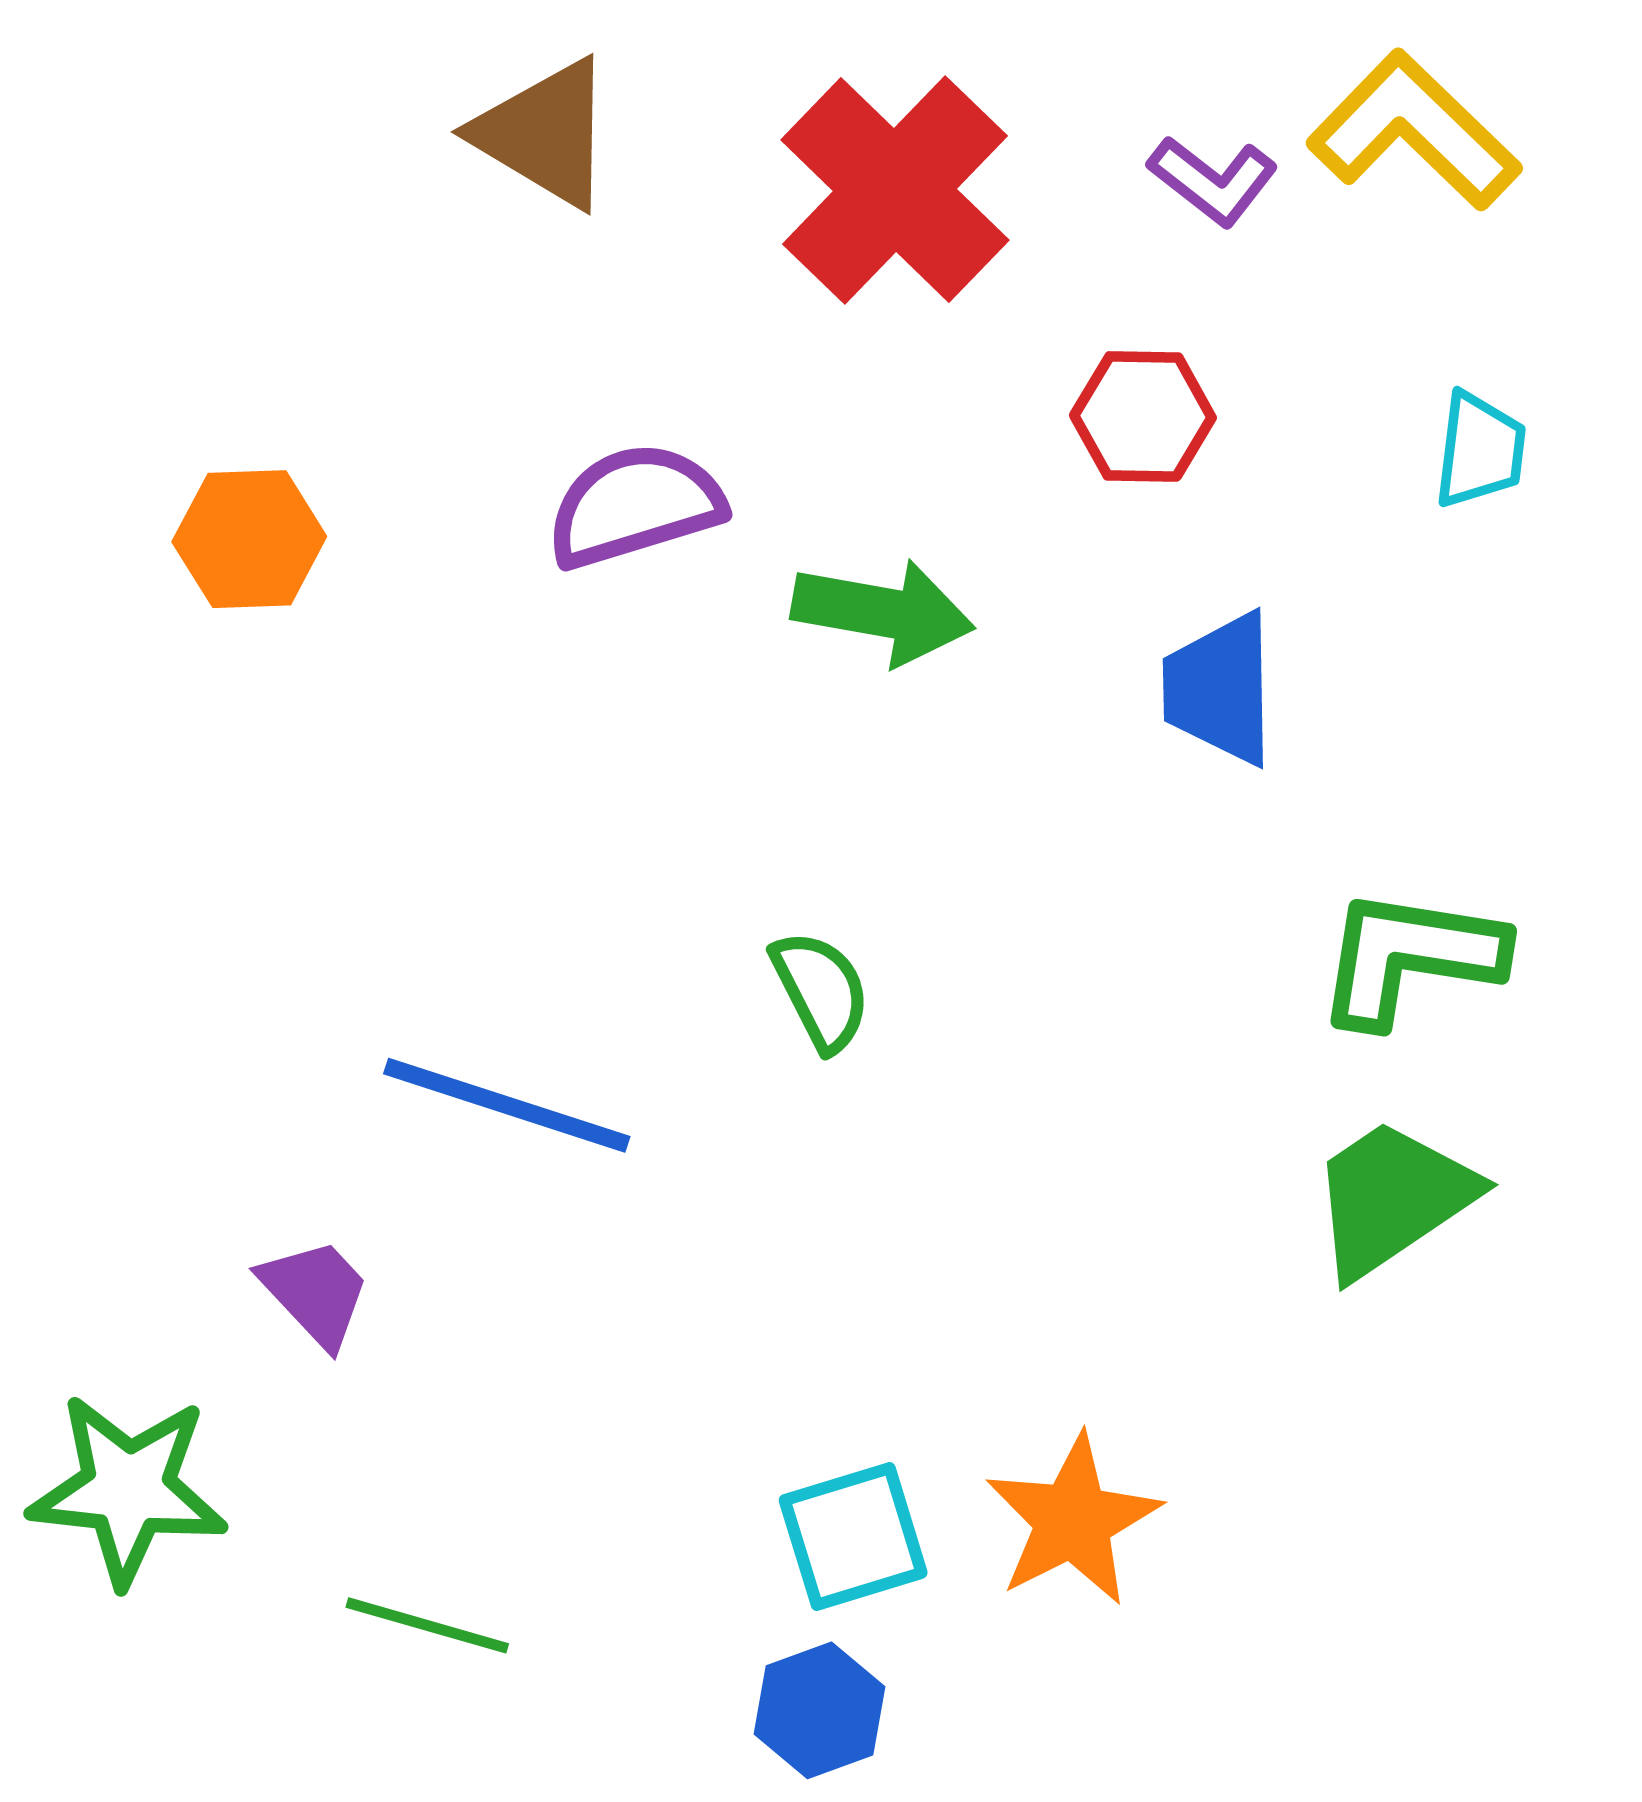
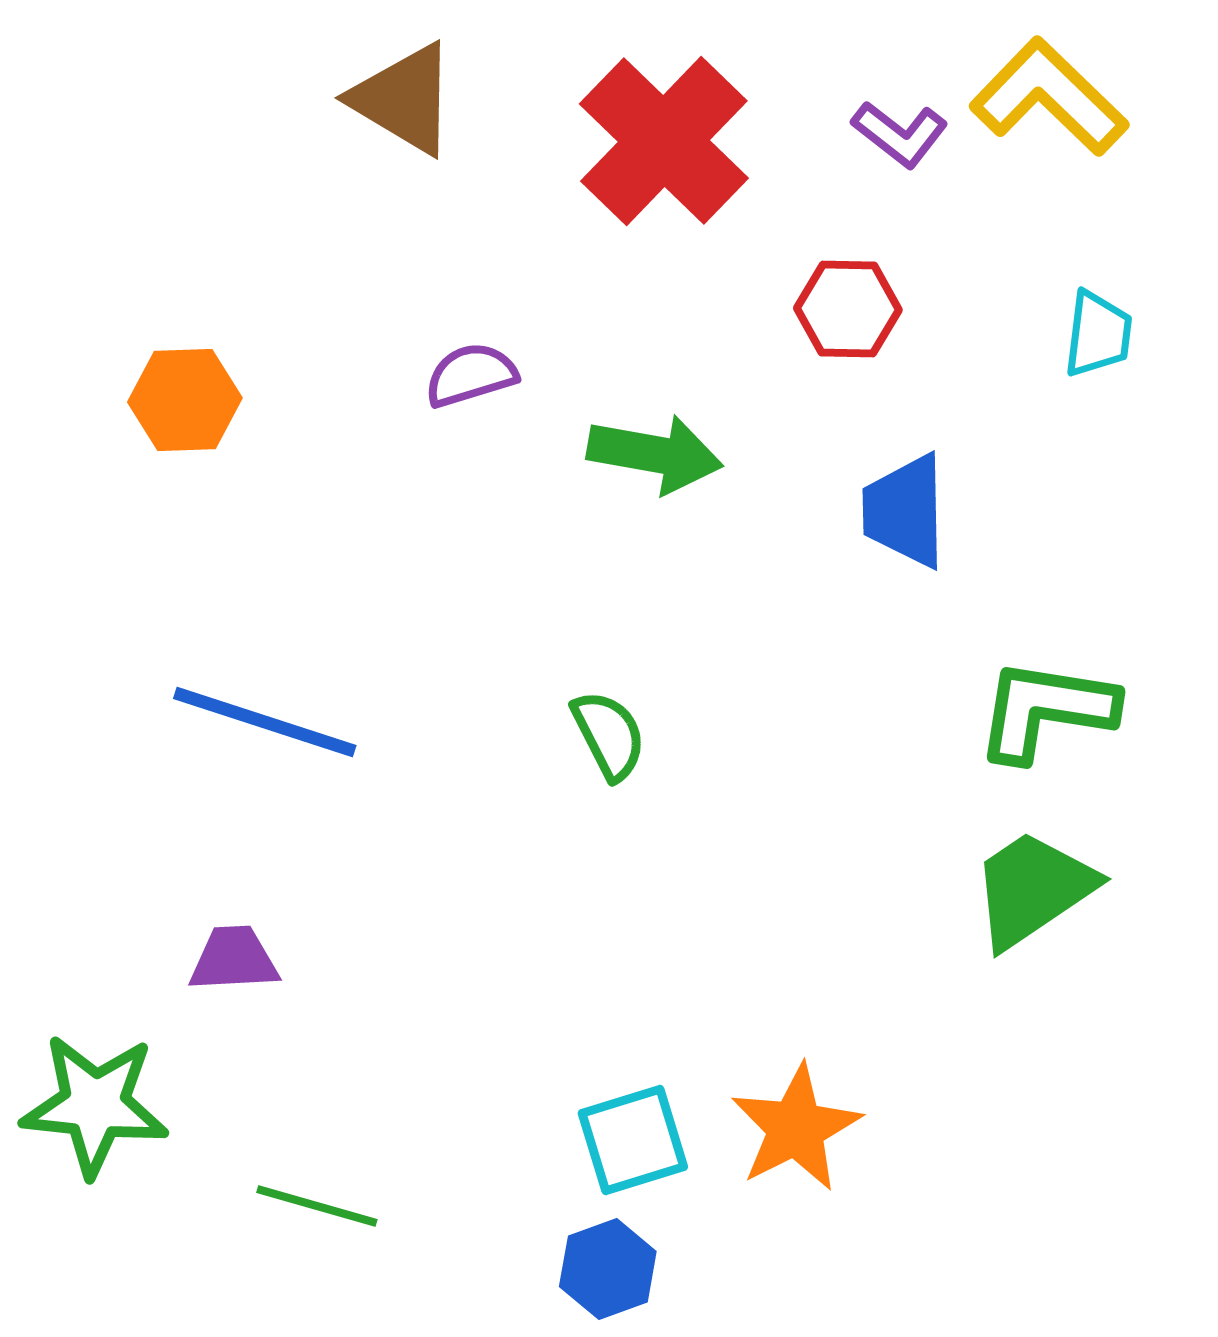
purple semicircle: (635, 505) -> (471, 375), size x0.7
blue line: (507, 1105) -> (265, 722), moved
purple trapezoid: (315, 1293) -> (234, 959), turned -50

